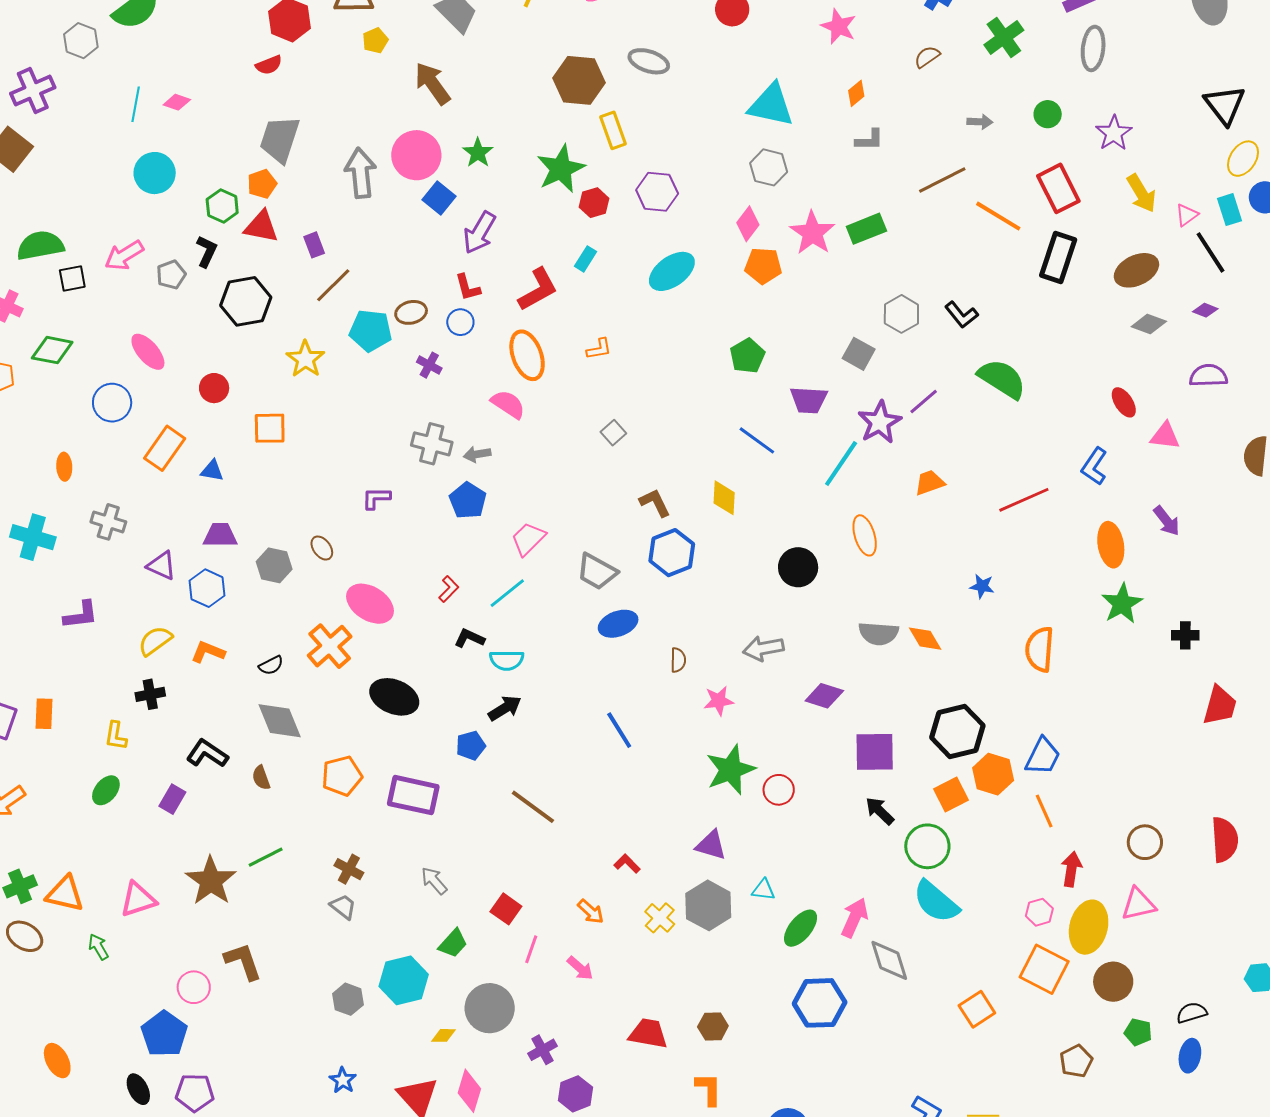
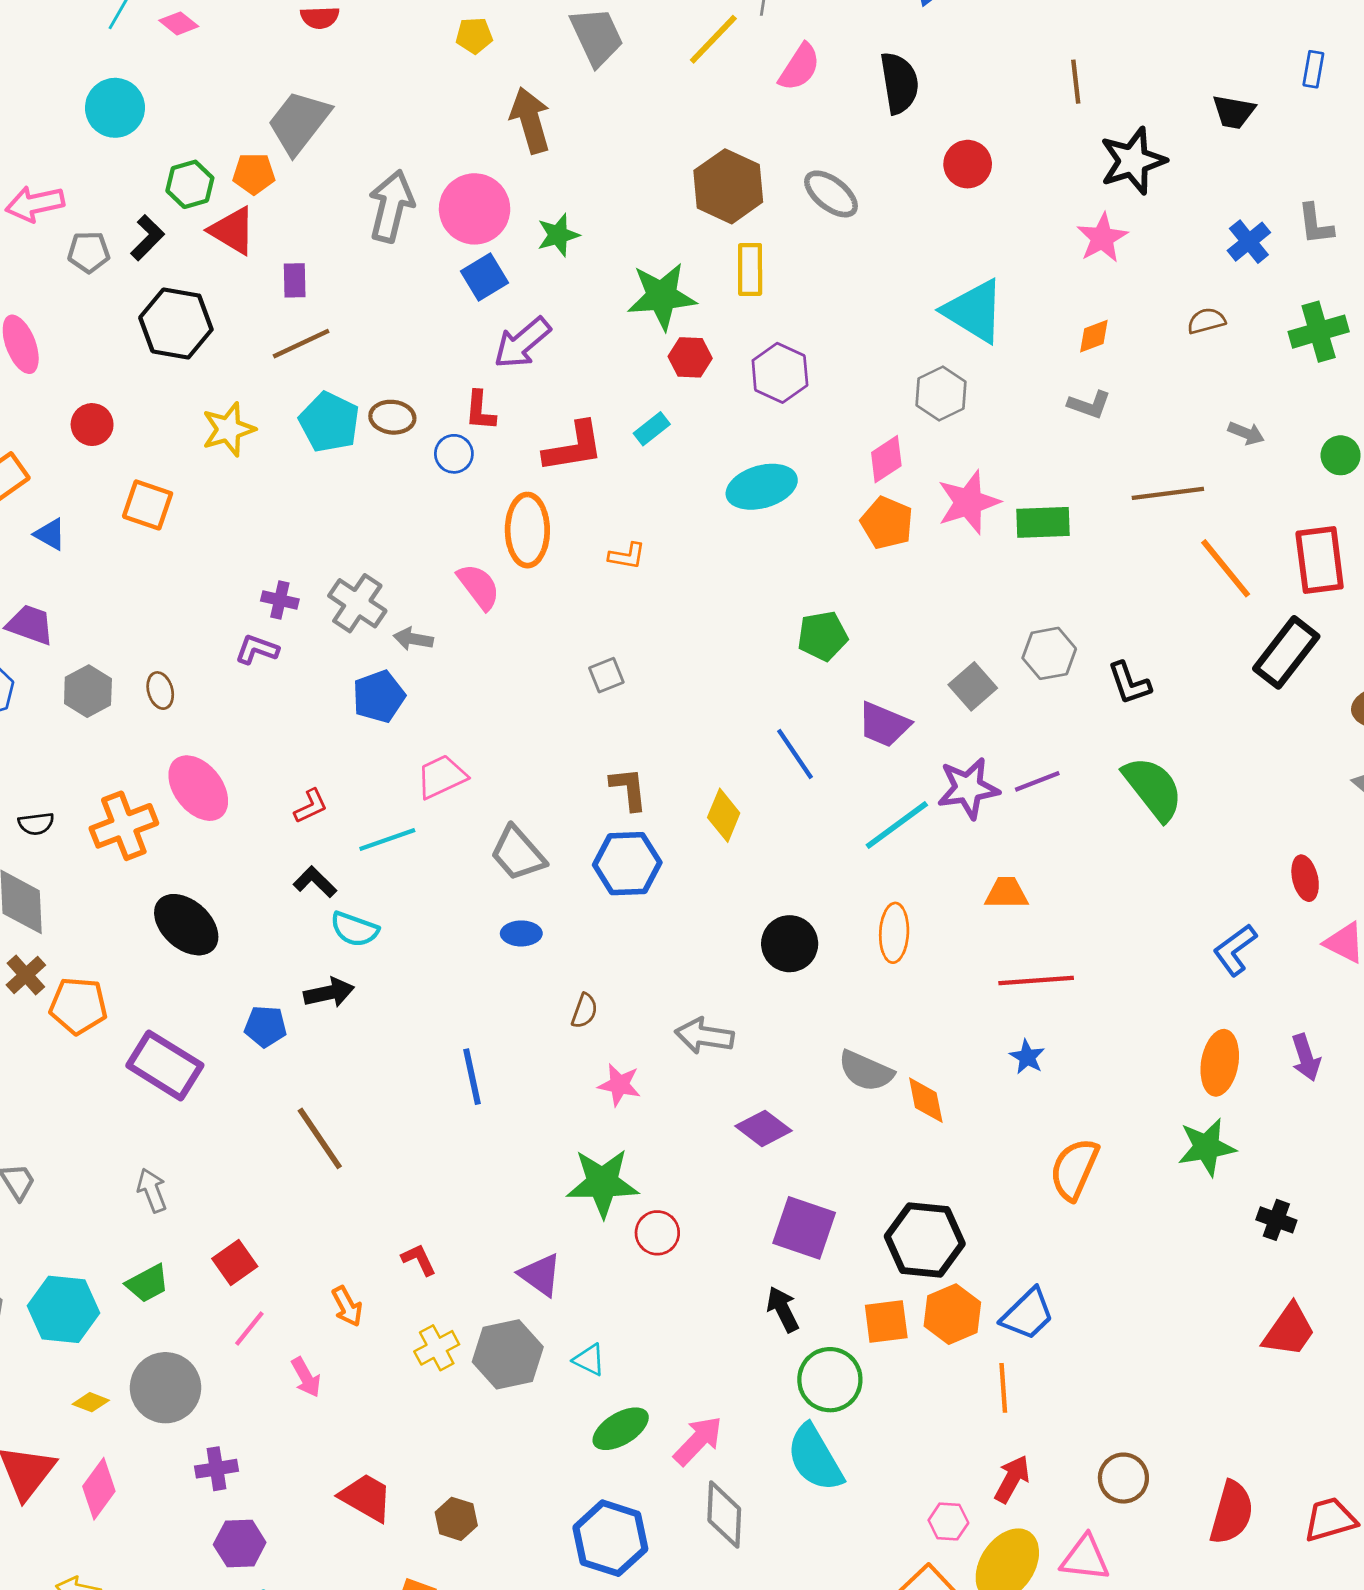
purple cross: (429, 365) -> (280, 600), moved, turned -35
red line: (1024, 500) -> (1036, 980), moved
blue ellipse: (618, 624) -> (521, 933), size x0.7
brown cross: (349, 869) -> (26, 975), moved

